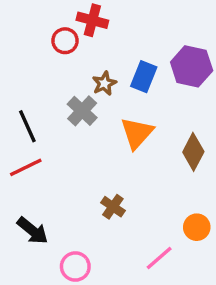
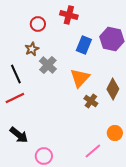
red cross: (92, 20) -> (69, 15), moved
brown star: (104, 83) -> (32, 49), moved
brown cross: (113, 207) -> (91, 101), moved

